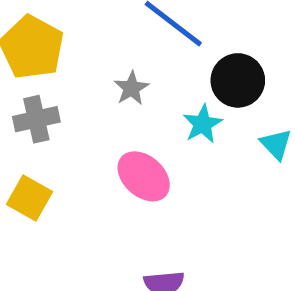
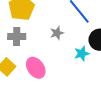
pink ellipse: (144, 176) -> (36, 68), moved

